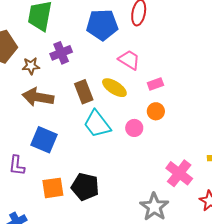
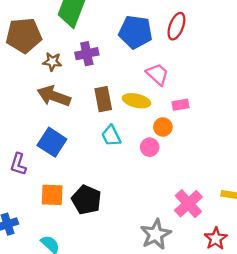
yellow ellipse: (114, 88) -> (136, 101), turned -30
orange circle: (156, 111) -> (163, 127), moved
cyan trapezoid: (97, 124) -> (111, 136), size x0.7

